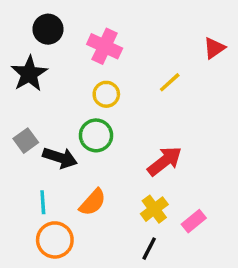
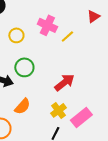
pink cross: (105, 46) -> (47, 25), moved
yellow circle: (106, 94) -> (16, 35), moved
pink rectangle: (194, 221) -> (81, 117), size x1.5

